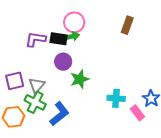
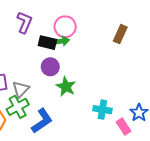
purple L-shape: (36, 39) -> (24, 22), moved, turned 100
green star: (80, 79) -> (66, 87), turned -30
green cross: (35, 102) -> (18, 107), turned 30

